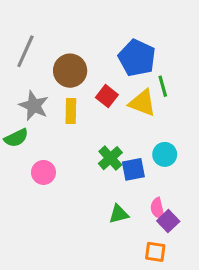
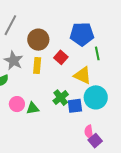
blue pentagon: (137, 58) -> (82, 34), turned -30
yellow triangle: (142, 103) -> (83, 75), moved
cyan circle: (165, 154) -> (96, 97), size x1.5
green triangle: (119, 214) -> (33, 108), moved

